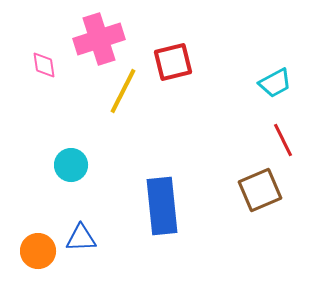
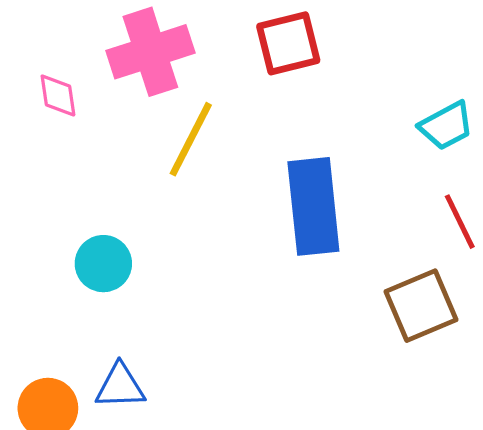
red square: (173, 62) -> (288, 43), moved
blue rectangle: (162, 206) -> (313, 206), moved

